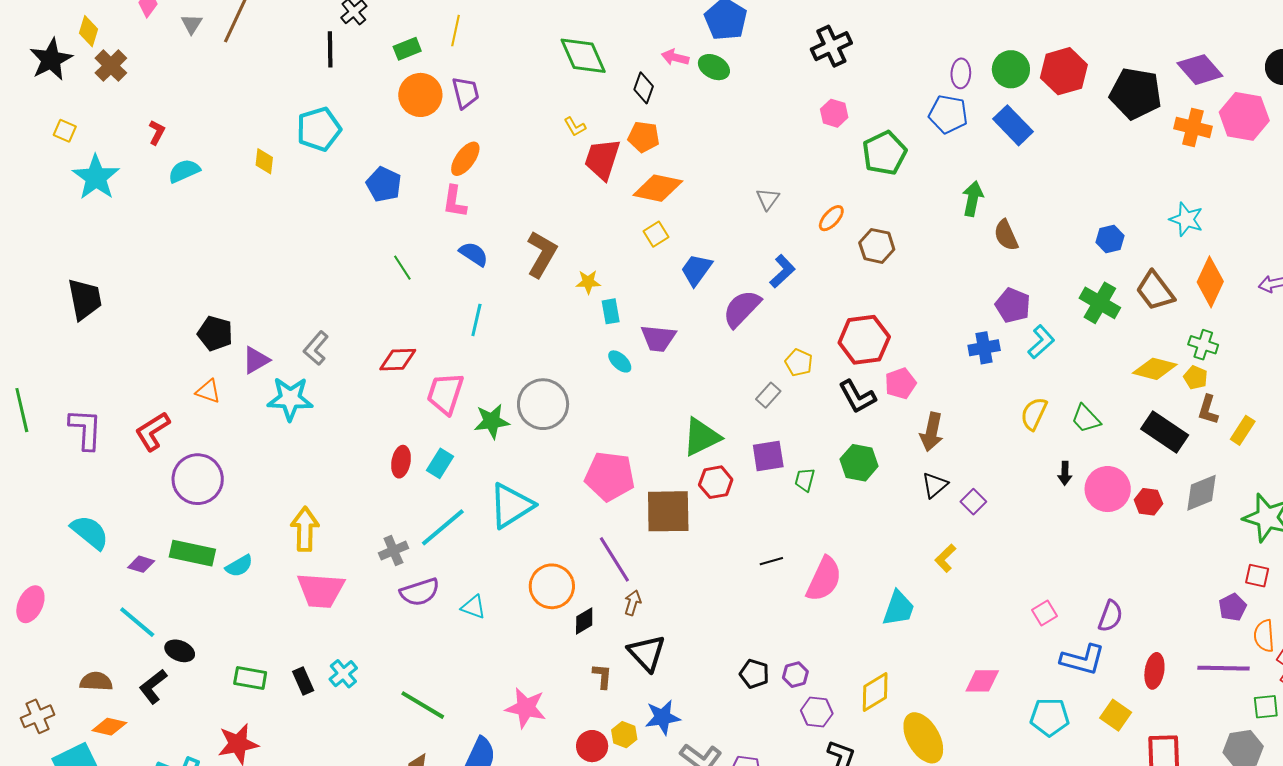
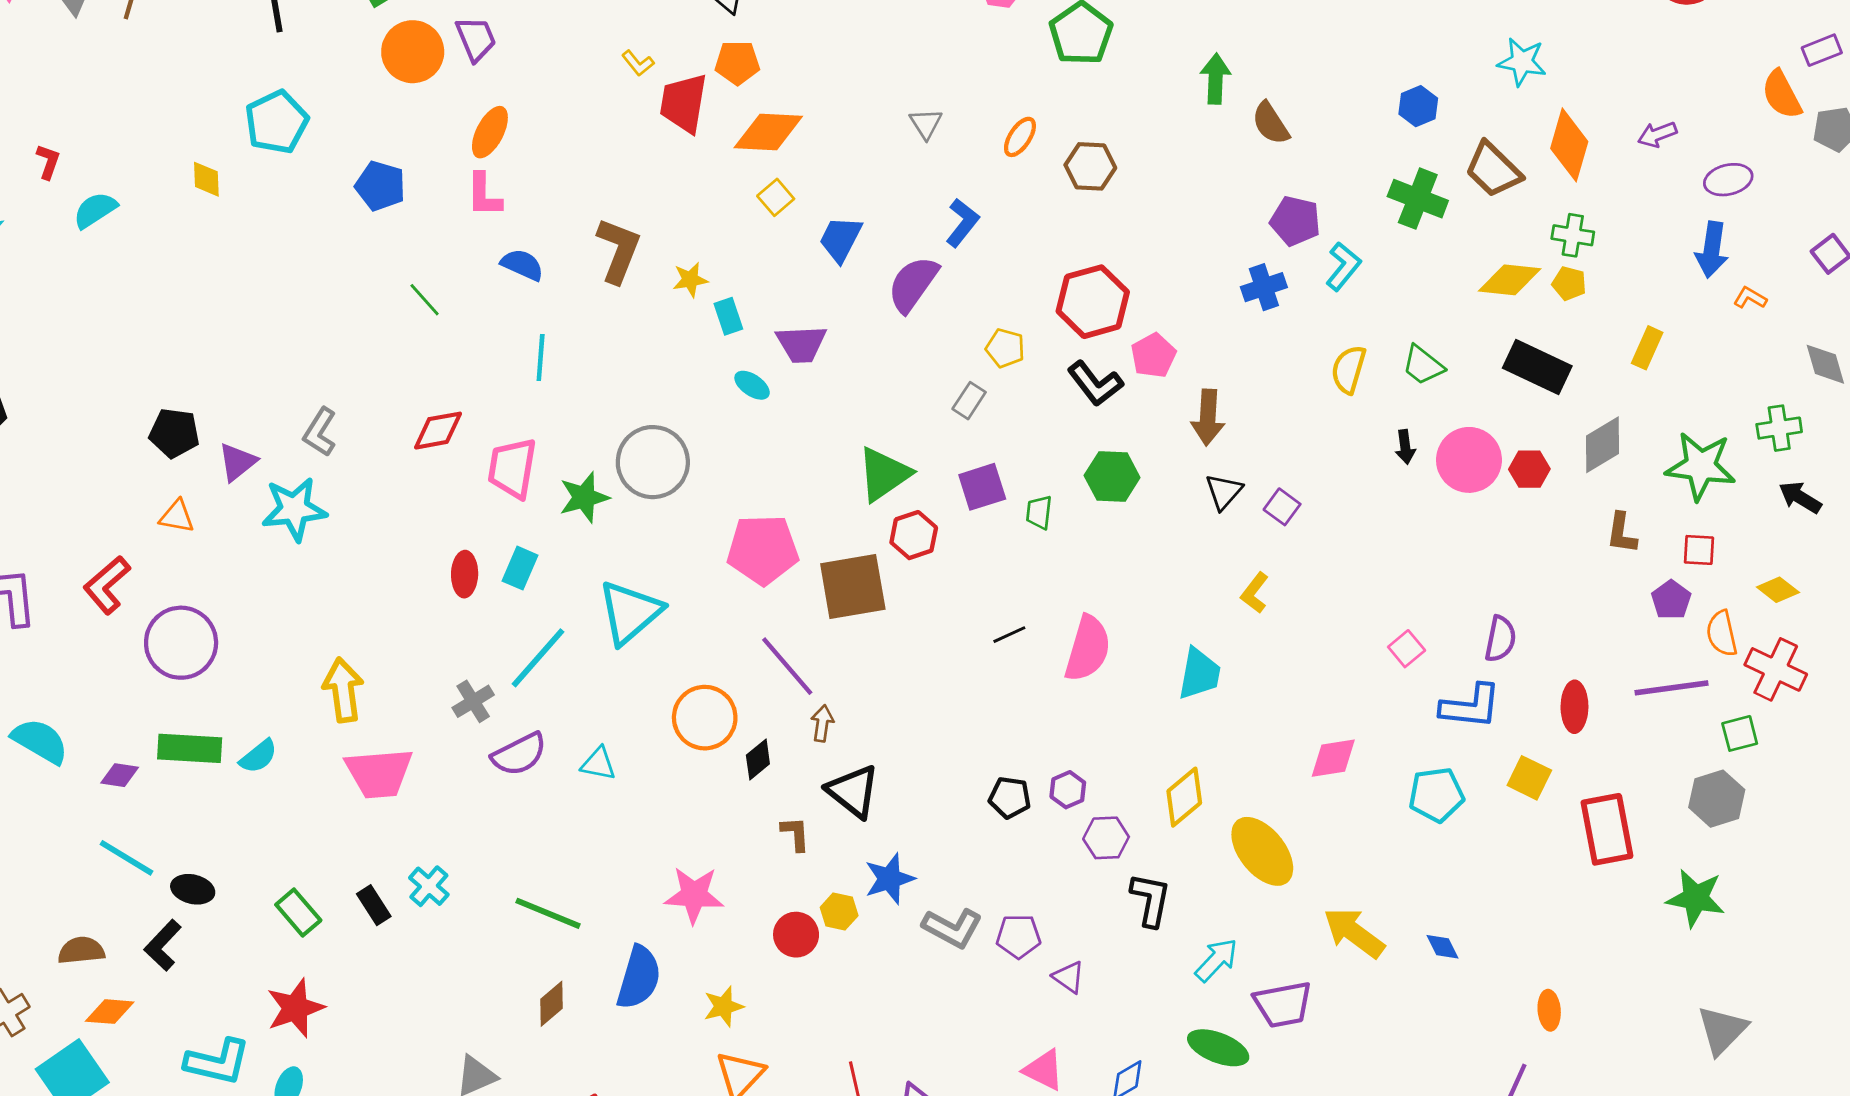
brown L-shape: (1208, 410) -> (1622, 533), moved
green rectangle: (250, 678) -> (298, 912), turned 48

